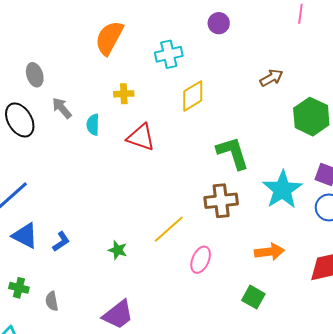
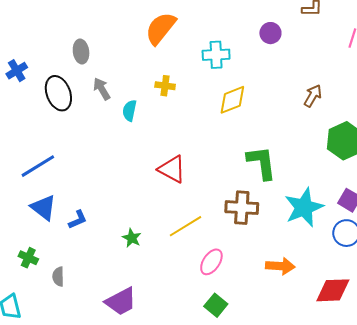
brown arrow: (271, 78) -> (313, 96), turned -40
red triangle: (141, 137) -> (172, 169), moved
green square: (253, 297) -> (216, 305), moved

